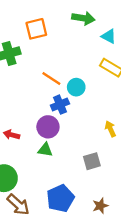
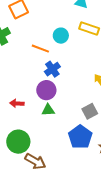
cyan circle: (76, 87) -> (61, 36), moved
blue pentagon: (60, 198) -> (80, 137), moved

